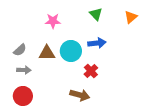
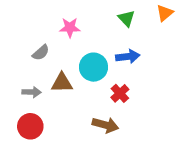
orange triangle: (131, 17) -> (165, 13), moved
gray semicircle: (20, 50) -> (41, 53), moved
brown triangle: (47, 53) -> (62, 83), moved

